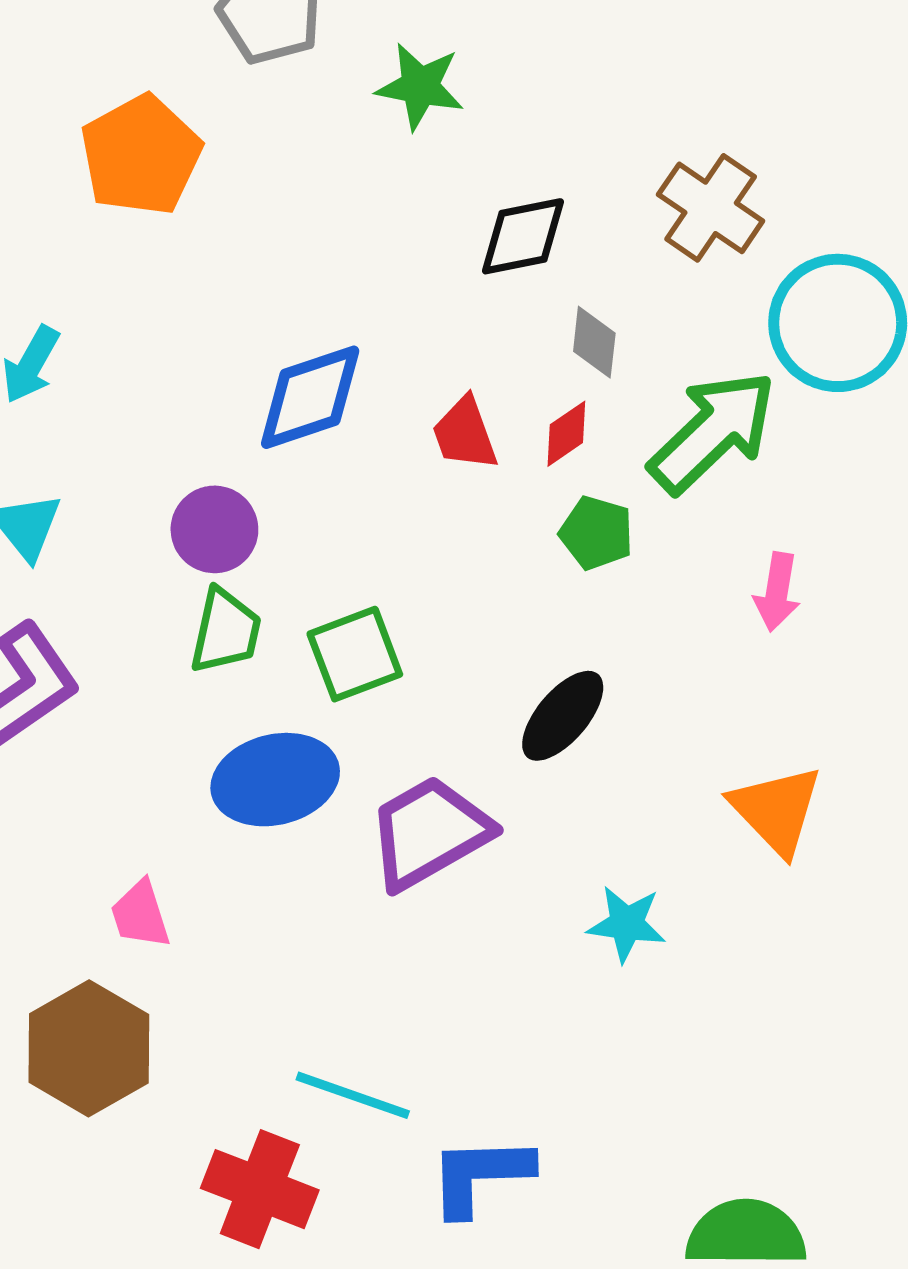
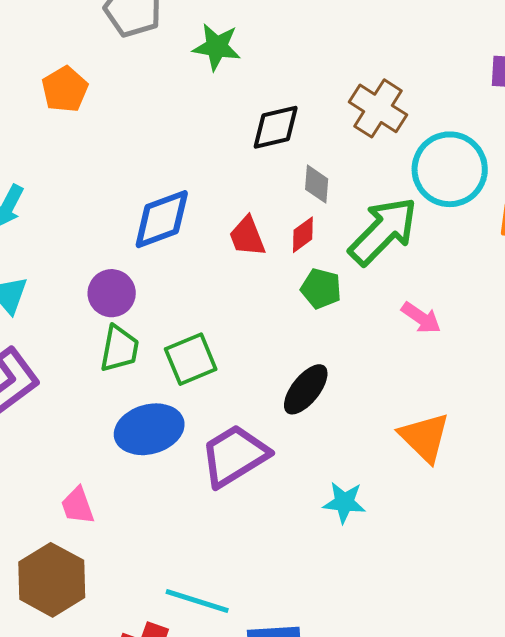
orange pentagon: (141, 155) -> (65, 89), size x0.7
pink arrow: (777, 592) -> (421, 318), turned -63

